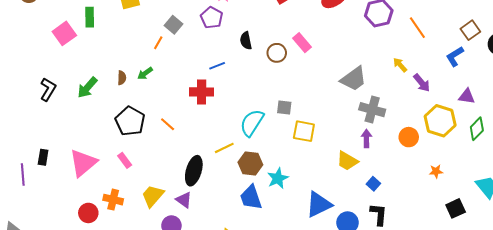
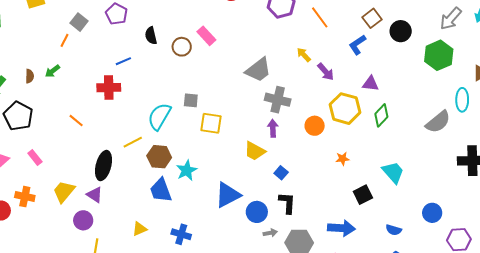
black pentagon: (130, 121) -> (18, 116), moved

